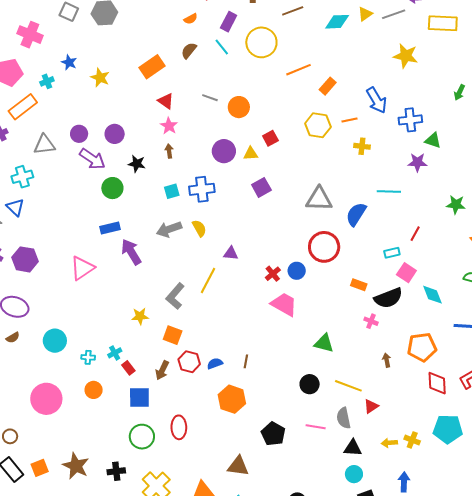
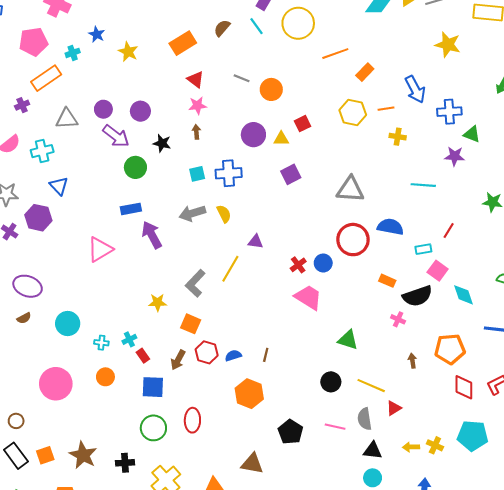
pink star: (169, 126) -> (198, 105), turned 30
blue triangle: (15, 207) -> (59, 186), moved
blue semicircle: (356, 214) -> (390, 227), moved, turned 65
purple hexagon: (25, 259) -> (38, 218), moved

